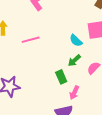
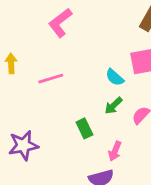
green rectangle: (61, 77) -> (84, 128), moved

